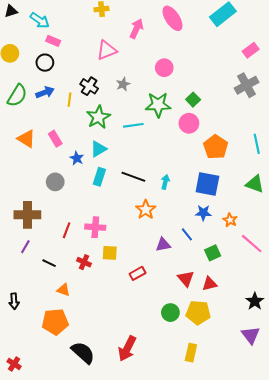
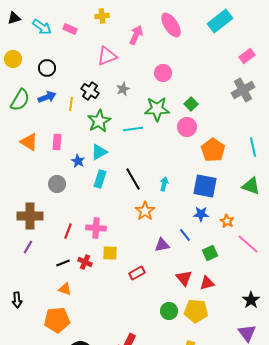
pink rectangle: (53, 41) -> (70, 29), moved
pink rectangle: (55, 139) -> (57, 142), turned 35
black line: (133, 177) -> (133, 179), turned 40
black line: (49, 263) -> (63, 263), moved, turned -48

